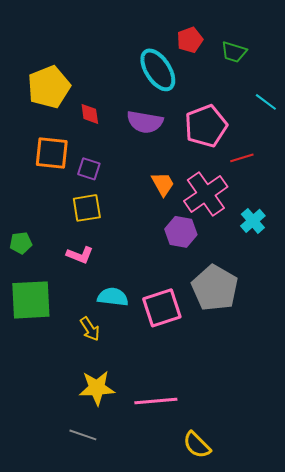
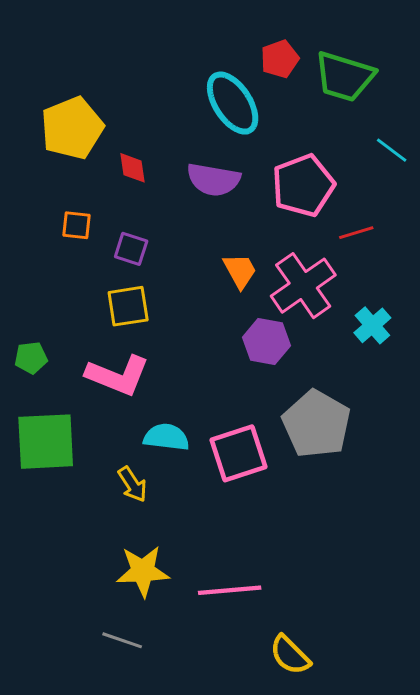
green trapezoid: (234, 52) -> (344, 77), size x1.6
orange square: (52, 153) -> (77, 225), size x0.6
pink L-shape: (80, 255) -> (118, 375), size x1.6

